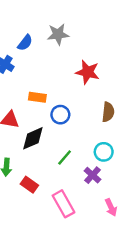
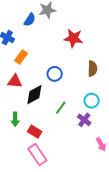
blue semicircle: (25, 43) -> (30, 20), moved
orange rectangle: (37, 97) -> (21, 57), moved, turned -56
pink rectangle: (64, 204) -> (37, 155), moved

